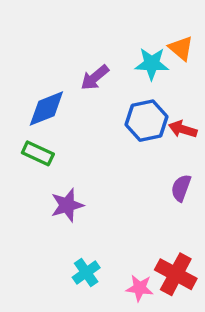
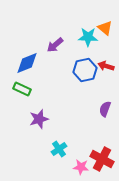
red arrow: (183, 129) -> (106, 66), moved
cyan cross: (86, 272) -> (59, 149), moved

